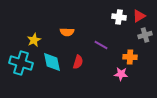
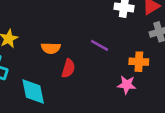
orange semicircle: (67, 32) -> (51, 48), moved
cyan diamond: (52, 62) -> (33, 91), moved

